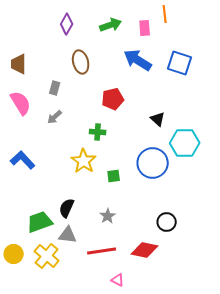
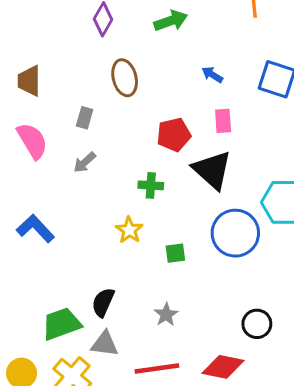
pink rectangle: (145, 28) -> (223, 121), moved
blue arrow: (138, 60) -> (212, 75), size x0.5
black triangle: (158, 119) -> (212, 170), moved, size x1.8
yellow star: (84, 161) -> (129, 230), size x0.7

